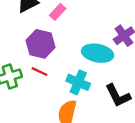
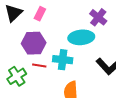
cyan cross: (78, 82) -> (63, 60), moved

